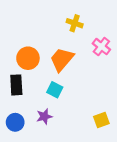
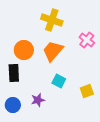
yellow cross: (75, 23) -> (52, 20), moved, size x1.5
cyan square: (55, 90) -> (59, 81), moved
yellow square: (101, 120) -> (87, 91), moved

